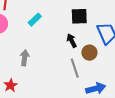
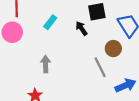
black arrow: (72, 41) -> (82, 28), moved

